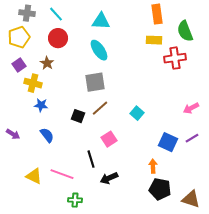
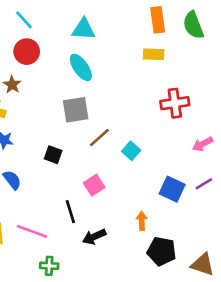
green semicircle: (185, 31) -> (193, 25), moved
red cross: (175, 58) -> (175, 103), moved
brown line: (100, 108) -> (99, 138), moved
orange arrow: (153, 166) -> (142, 221), moved

